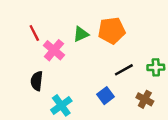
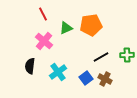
red line: (34, 33) -> (43, 14), moved
brown cross: (145, 99) -> (105, 79), moved
cyan cross: (61, 105) -> (58, 72), moved

